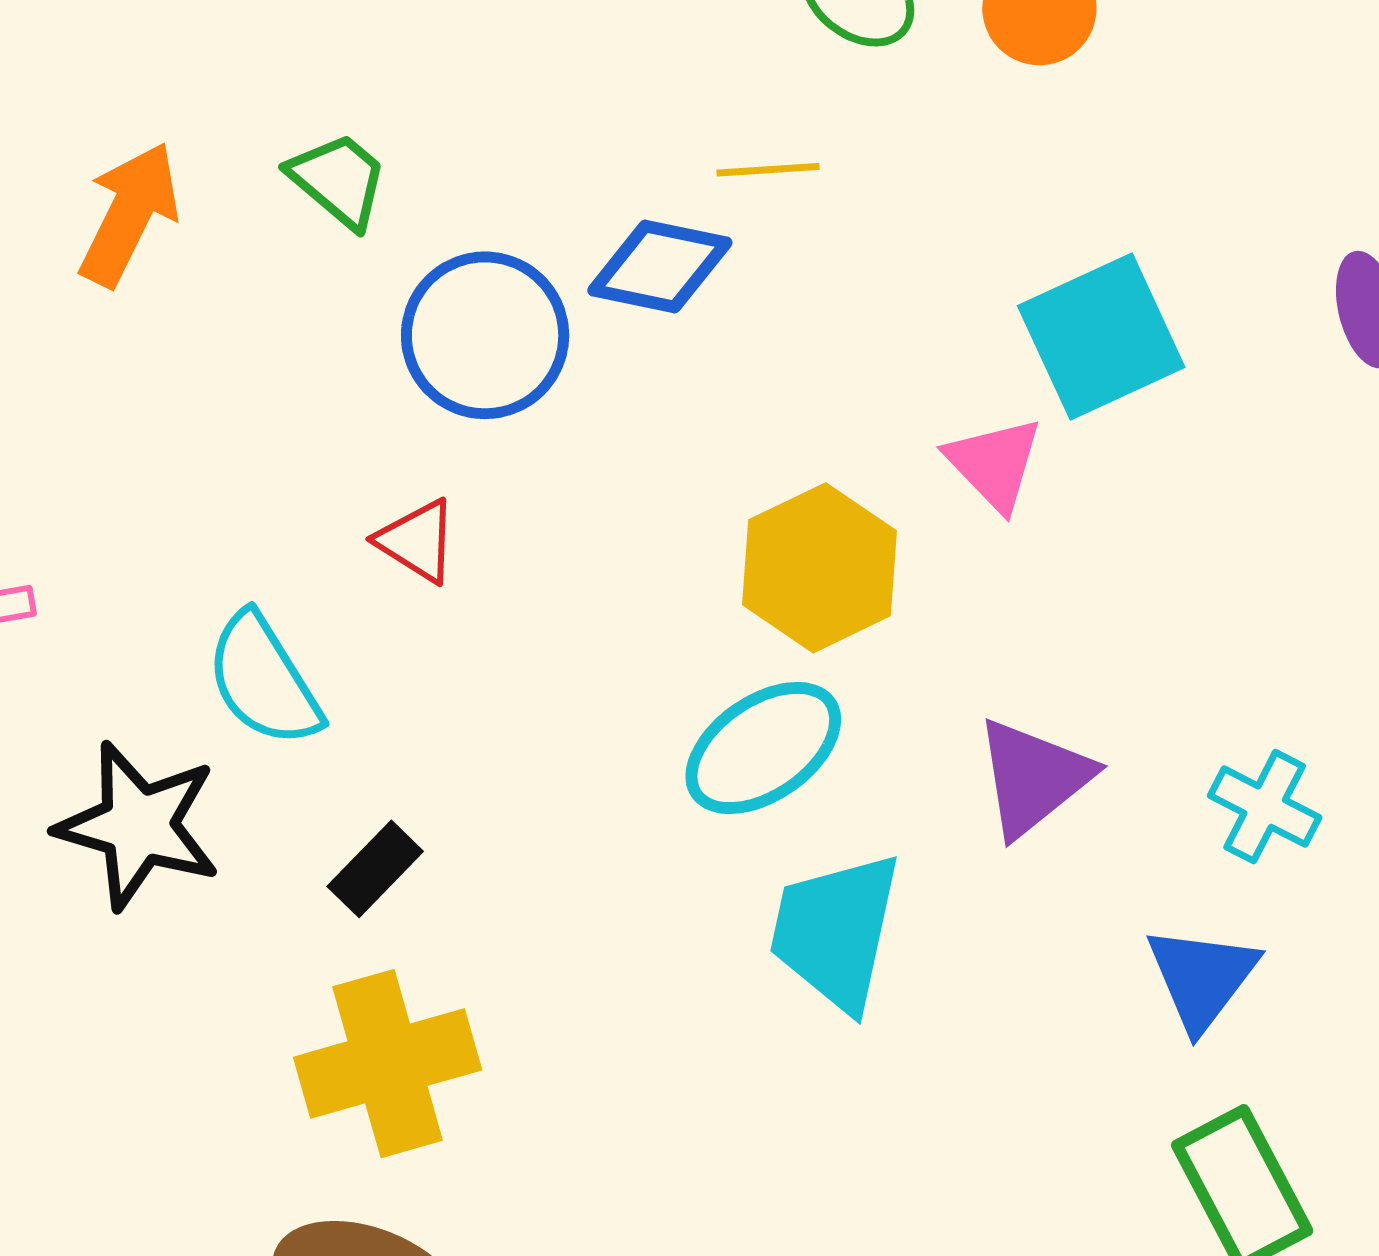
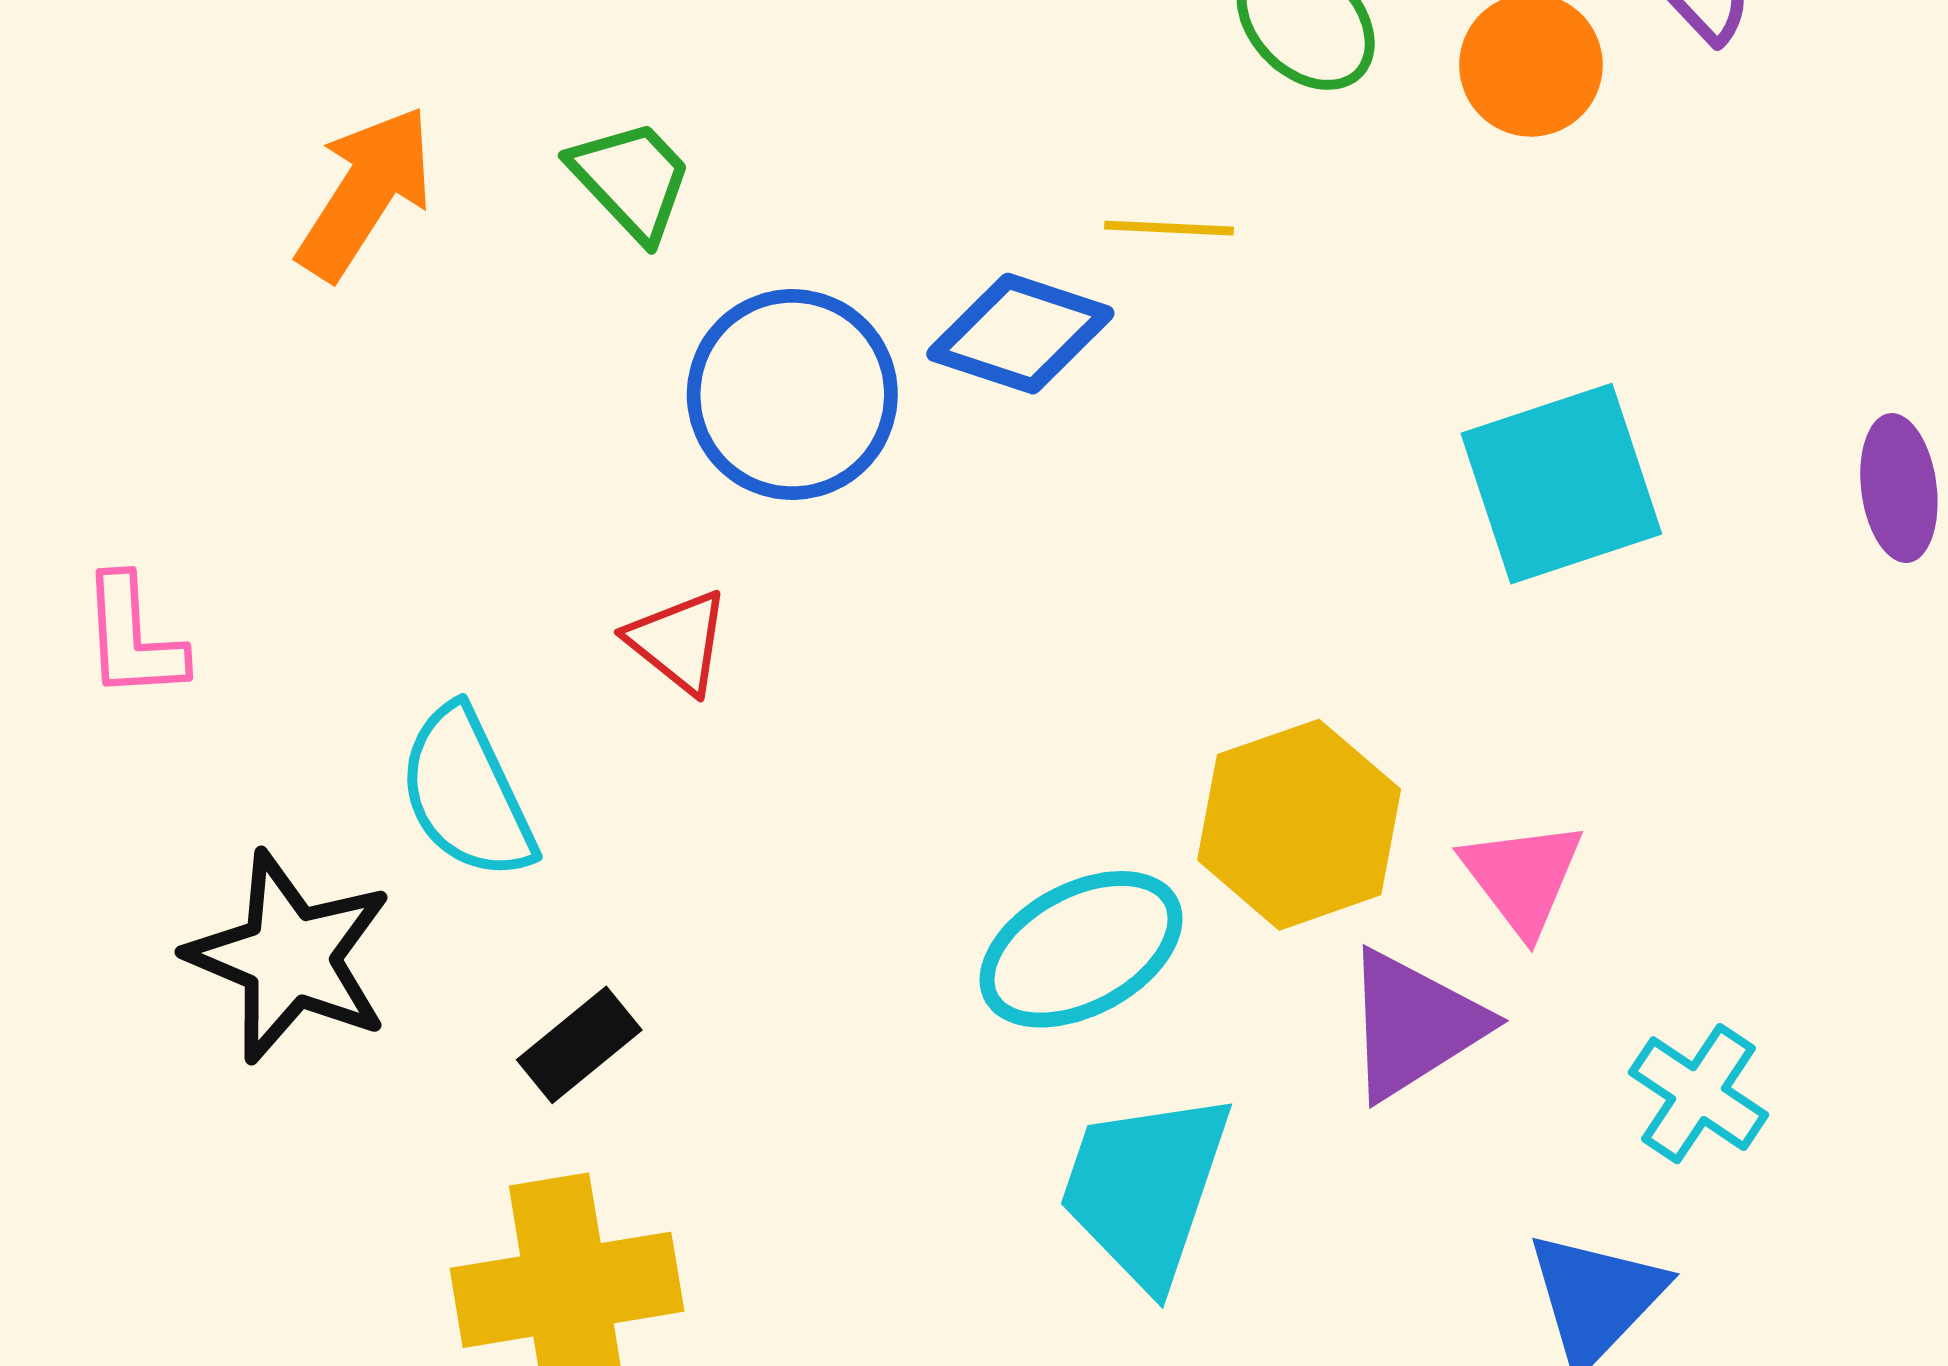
pink triangle: (994, 464) -> (1522, 877), moved
yellow hexagon: (819, 568) -> (1299, 825), moved

